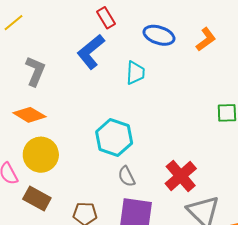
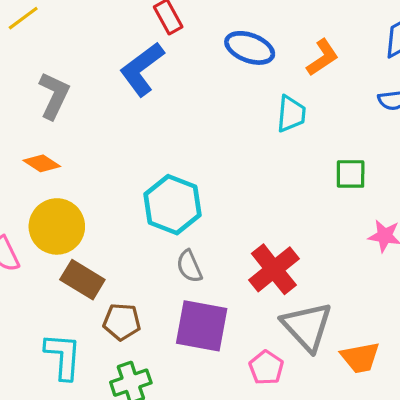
cyan trapezoid: (135, 73) -> (291, 114), moved
orange diamond: (29, 115) -> (42, 163), size x0.7
brown rectangle: (37, 199) -> (82, 280), moved

